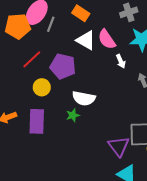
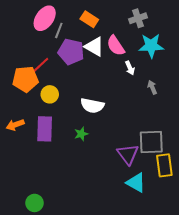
orange pentagon: (18, 26) -> (25, 79), moved
purple pentagon: (63, 66) -> (71, 52), moved
green star: (73, 115) -> (81, 134), moved

